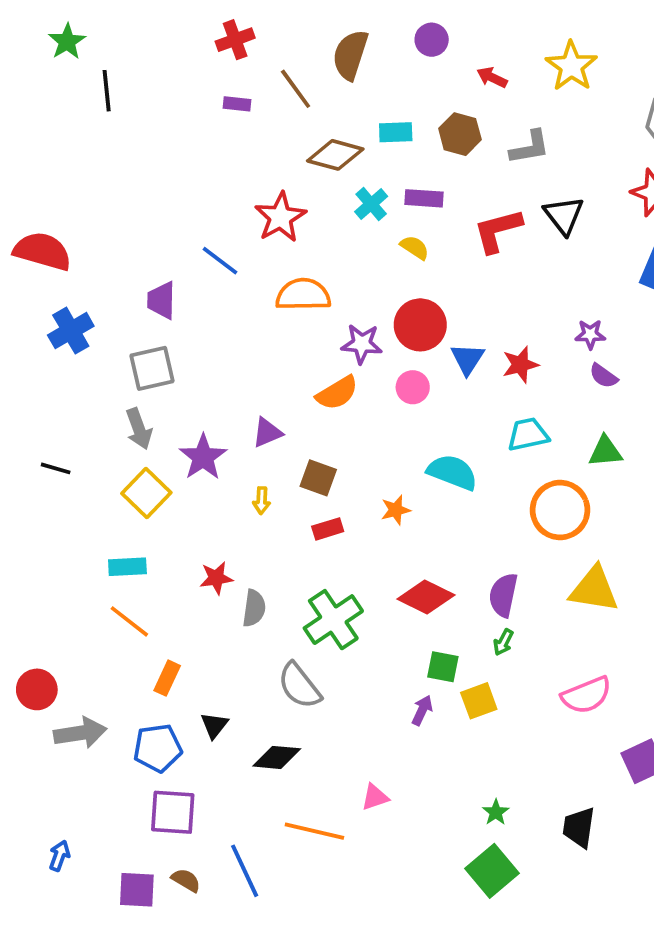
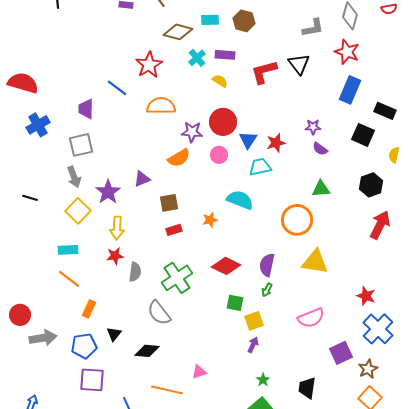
gray L-shape: (530, 147) -> (313, 28), moved
cyan trapezoid: (528, 434) -> (260, 167), moved
brown square: (318, 478) -> (169, 203), turned -30
yellow arrow: (262, 501) -> (117, 228), moved, size x1.6
purple arrow: (422, 710) -> (253, 345), moved

